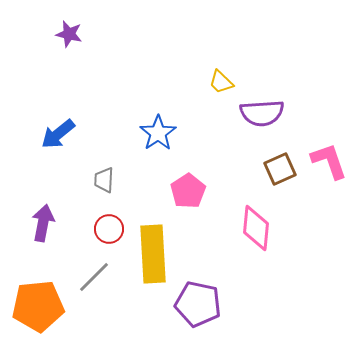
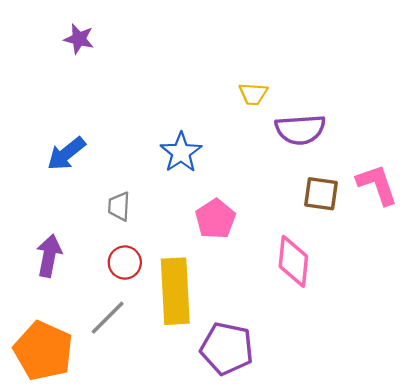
yellow trapezoid: (221, 82) -> (253, 94), turned -40
brown square: (280, 169) -> (321, 194), turned 32
orange pentagon: (38, 306) -> (43, 351), turned 30

